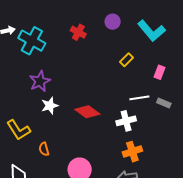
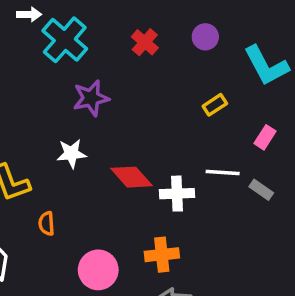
purple star: (40, 81) -> (91, 98), moved
white cross: (126, 121) -> (177, 194), moved
orange cross: (132, 152) -> (162, 255), moved

